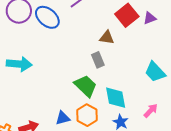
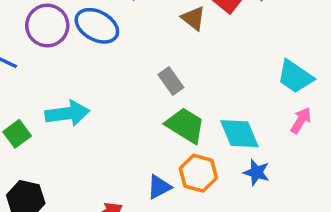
brown triangle: (107, 38) -> (193, 18), moved, turned 42
gray rectangle: (98, 60) -> (171, 81), moved
pink arrow: (151, 111) -> (301, 120), moved

